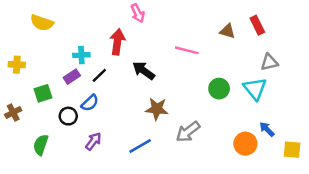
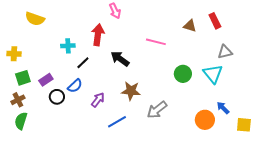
purple rectangle: (72, 77) -> (46, 80), moved
green square: (43, 93) -> (23, 78), moved
brown cross: (13, 113) -> (18, 100), moved
purple arrow: (93, 141) -> (98, 100), moved
green semicircle: (41, 145) -> (21, 121), moved

